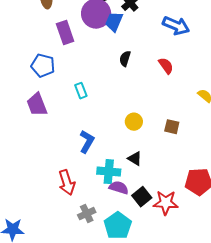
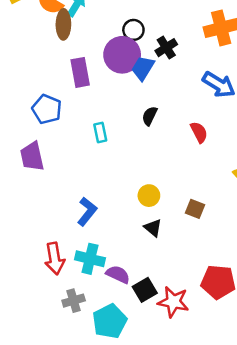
cyan rectangle: (81, 91) -> (100, 132), moved
black triangle: (135, 159) -> (153, 228), moved
cyan cross: (109, 172) -> (90, 259), moved

